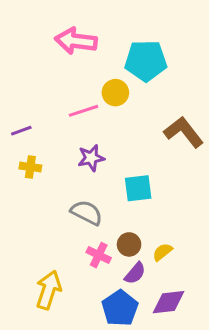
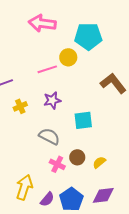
yellow cross: (30, 167) -> (20, 106), moved, turned -32
purple semicircle: (135, 273) -> (47, 199), moved

